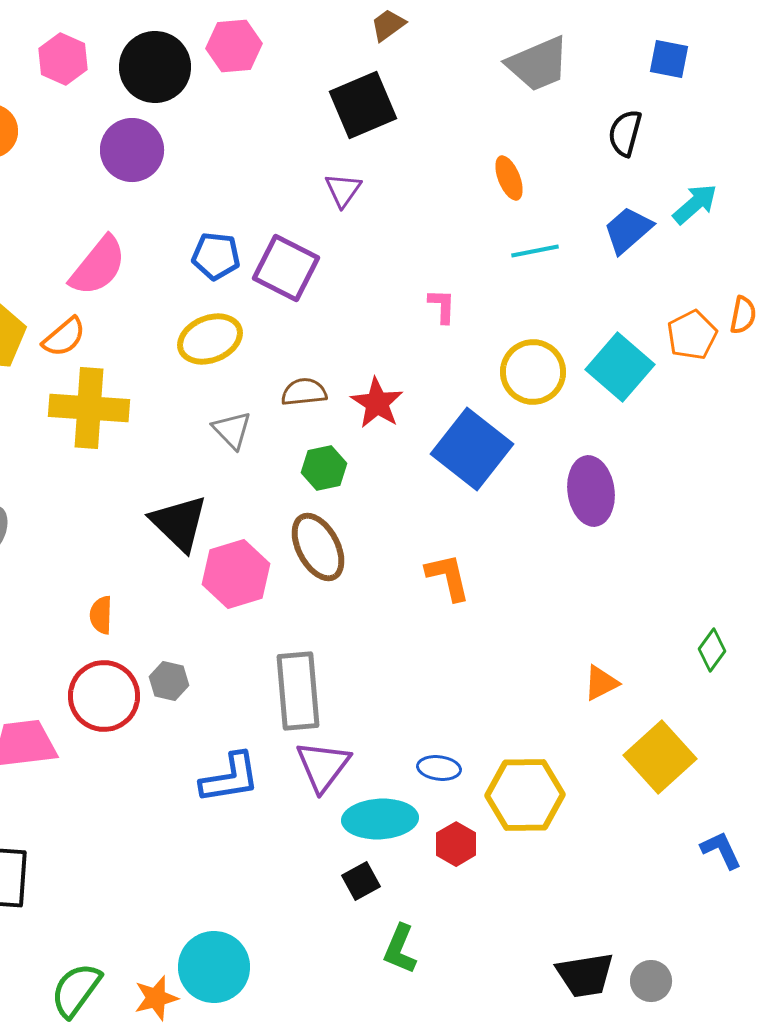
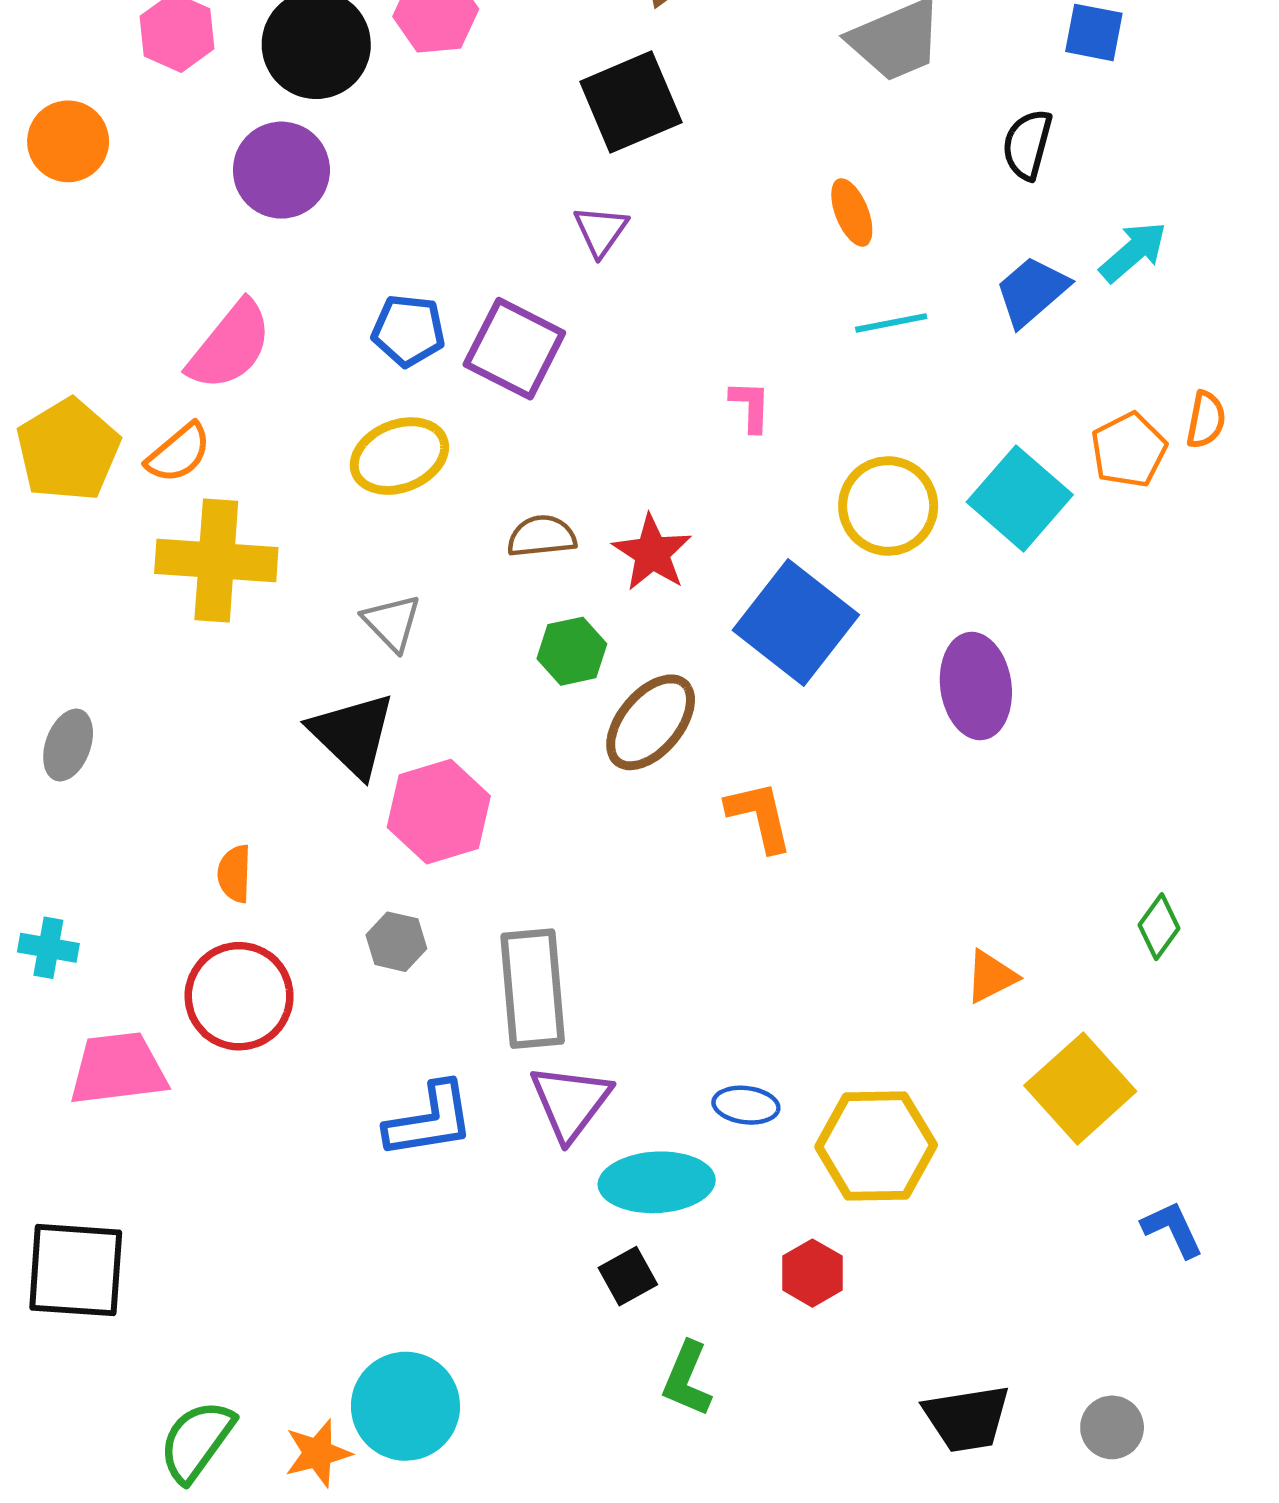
gray triangle: (232, 430) -> (392, 622), moved
brown ellipse: (318, 547) -> (651, 722), moved, turned 68
gray hexagon: (169, 681) -> (396, 942), moved
red hexagon: (456, 844) -> (812, 1273), moved
gray circle: (651, 981) -> (1112, 1427), moved

